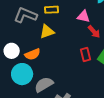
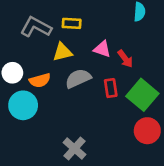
pink triangle: (83, 16) -> (102, 49), moved
gray semicircle: (44, 85) -> (78, 78), moved

